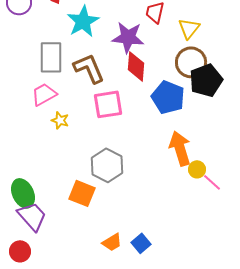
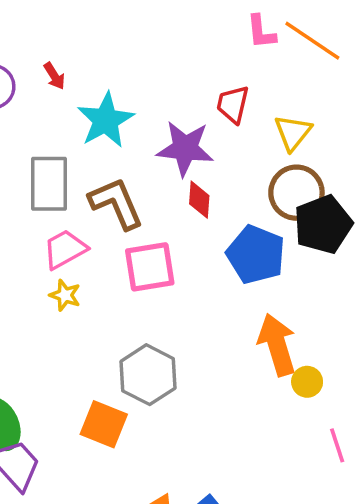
red diamond: (136, 66) -> (199, 200), size x0.7
pink trapezoid: (44, 94) -> (65, 249), moved
pink line: (212, 182) -> (337, 445), moved, turned 30

